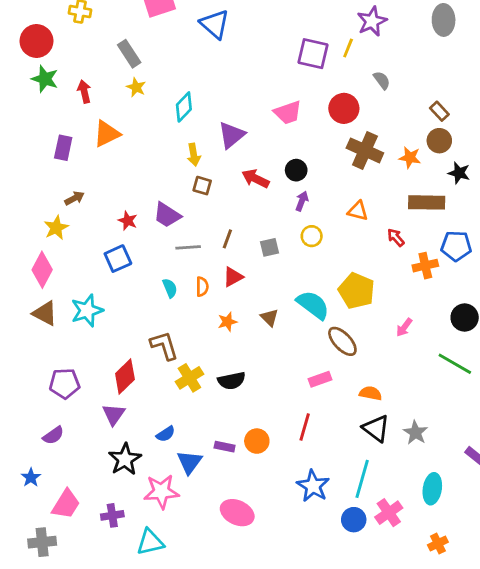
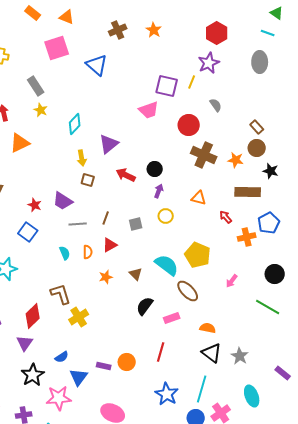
pink trapezoid: (288, 113) -> (149, 110), moved
blue pentagon: (456, 246) -> (269, 223), turned -30
blue square: (118, 259) -> (28, 232), turned -30
black semicircle: (232, 381) -> (145, 306), moved, turned 138
cyan ellipse: (432, 489) -> (252, 396), turned -30

